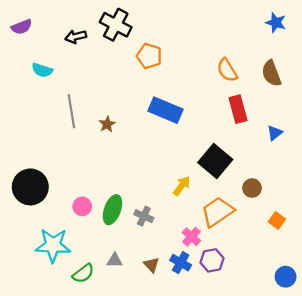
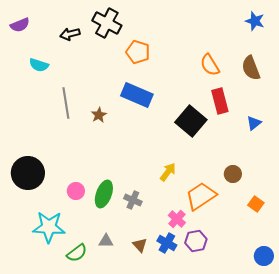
blue rectangle: (165, 110) -> (137, 95), moved
black square: (215, 161) -> (191, 121), moved

